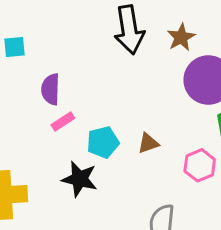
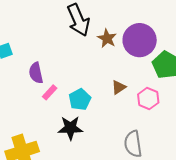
brown star: (181, 37) -> (107, 38), moved
brown triangle: (148, 143) -> (119, 87), moved

